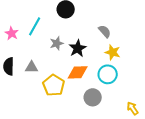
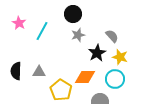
pink star: (12, 33) -> (19, 23), moved
gray star: (57, 43) -> (78, 35), moved
black star: (78, 48) -> (97, 53), moved

